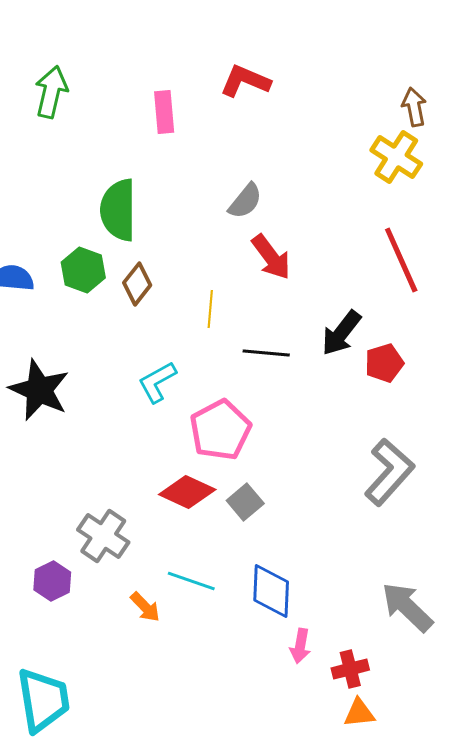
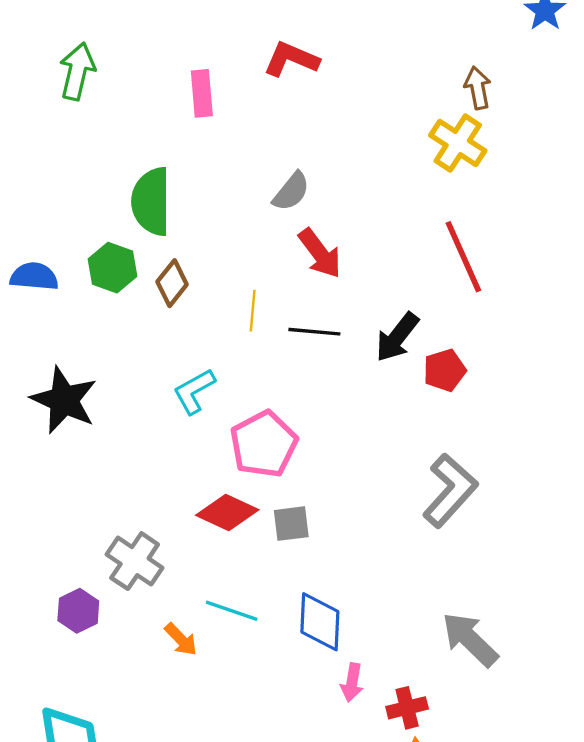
black line: (266, 353) -> (314, 332), moved
gray square: (245, 502) -> (291, 524), turned 33

